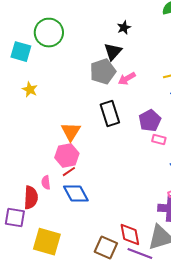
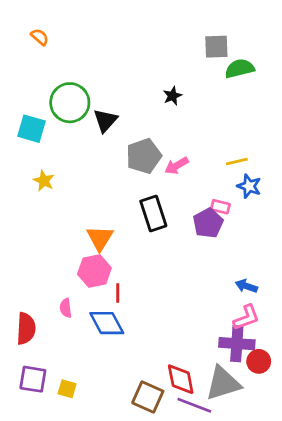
black triangle: (113, 52) -> (105, 120), moved
pink rectangle: (159, 140) -> (220, 207), moved
red line: (69, 172) -> (118, 293), moved, turned -56
red semicircle: (31, 198) -> (26, 329), moved
purple square: (15, 218) -> (33, 379), moved
yellow square: (47, 242) -> (67, 389), size x0.5

